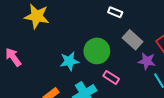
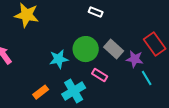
white rectangle: (115, 12) -> (96, 12), moved
gray rectangle: (133, 40) -> (114, 49), moved

